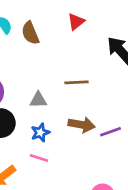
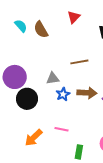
blue star: (40, 133) -> (63, 94), moved
pink line: (39, 158) -> (61, 129), moved

